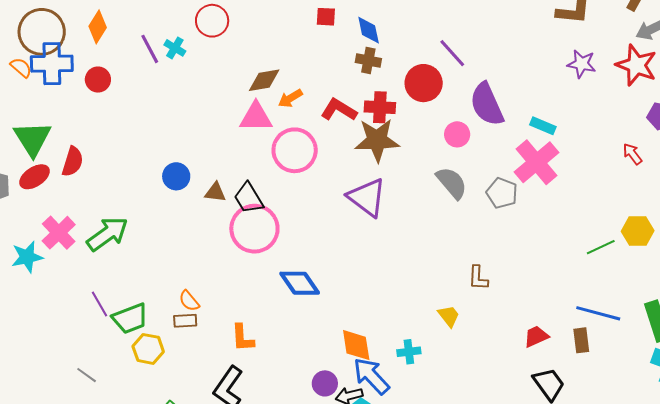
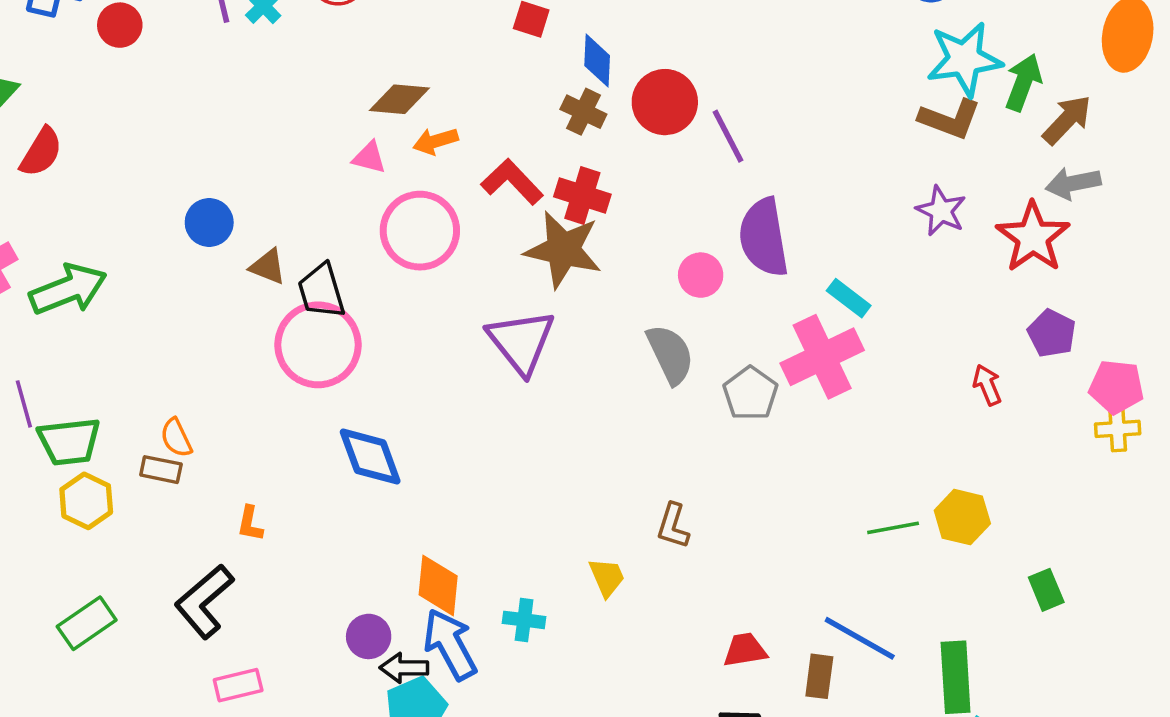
red circle: (424, 83) -> (665, 102), moved
pink triangle: (256, 117) -> (369, 158), size x0.6
orange L-shape: (243, 338) -> (250, 524), size x0.7

